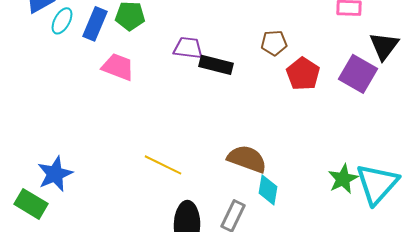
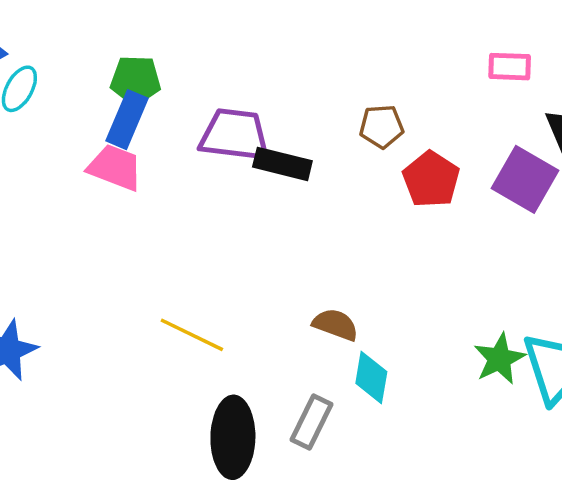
blue rectangle: (95, 24) -> (127, 120), moved
purple trapezoid: (188, 48) -> (235, 135), size x1.4
brown semicircle: (247, 159) -> (335, 325), size x0.7

